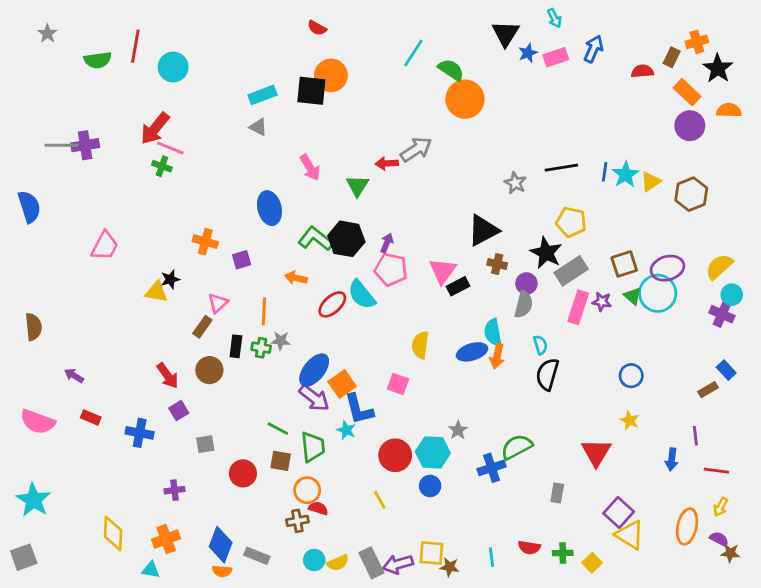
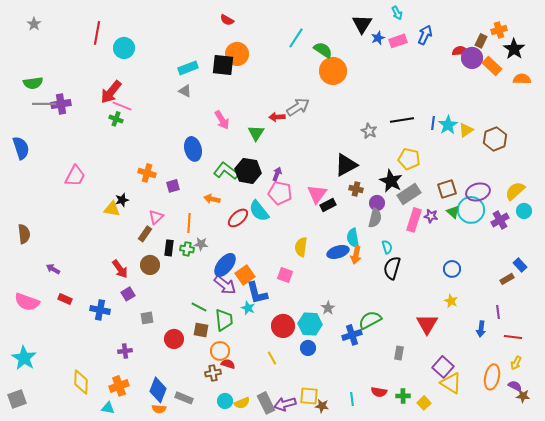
green semicircle: (98, 60) -> (33, 83), moved
purple circle: (690, 126) -> (472, 58), moved
purple cross: (722, 314) -> (500, 220), moved, turned 36

